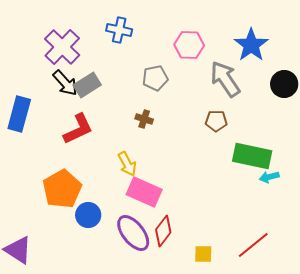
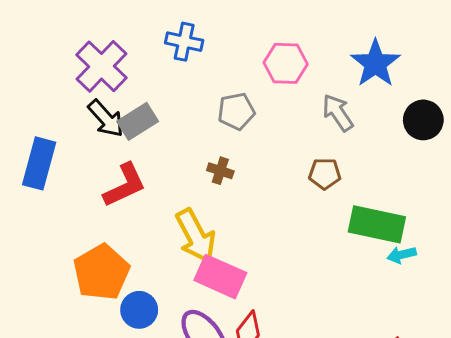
gray arrow: (225, 79) -> (338, 113), size x0.7
yellow arrow: (127, 164) -> (196, 236), size x1.5

